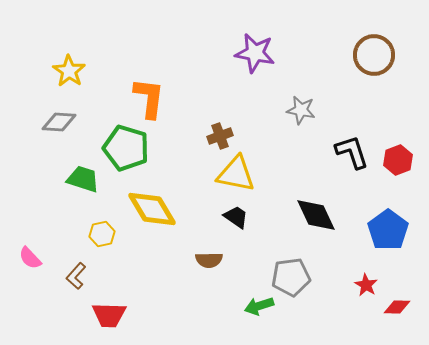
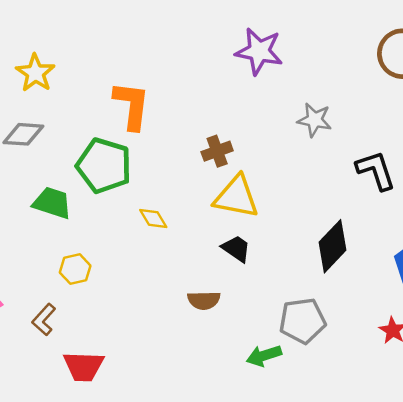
yellow diamond: (152, 209) -> (153, 219), moved, size x0.5
black diamond: (316, 215) -> (333, 246), turned 69

